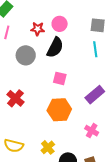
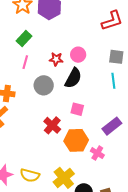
red cross: (15, 98) -> (52, 125), moved
pink cross: (92, 131) -> (97, 153), moved
yellow cross: (48, 147) -> (64, 178), size x1.5

